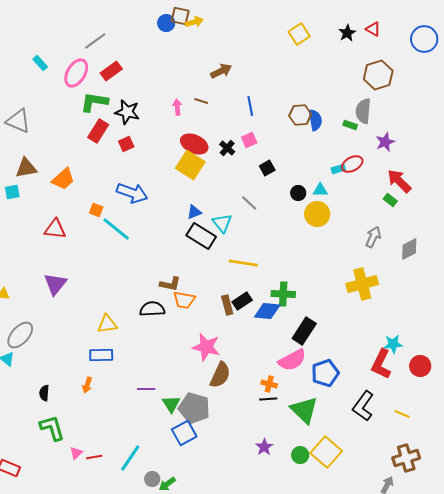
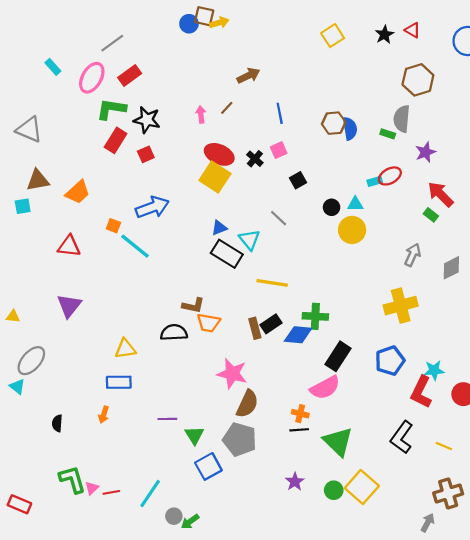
brown line: (201, 101) -> (227, 108), turned -64
blue arrow: (132, 193) -> (152, 207), turned -40
blue pentagon: (325, 373) -> (390, 361), moved
gray pentagon: (194, 408) -> (240, 439), moved
green L-shape: (52, 428) -> (72, 479), moved

